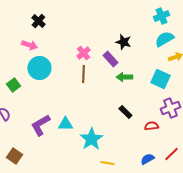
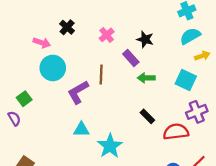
black cross: (38, 21) -> (67, 27), moved
pink cross: (83, 53) -> (107, 35), moved
green square: (13, 85) -> (24, 99), moved
purple L-shape: (40, 125) -> (78, 92), moved
red semicircle: (151, 126) -> (176, 132), size x1.6

